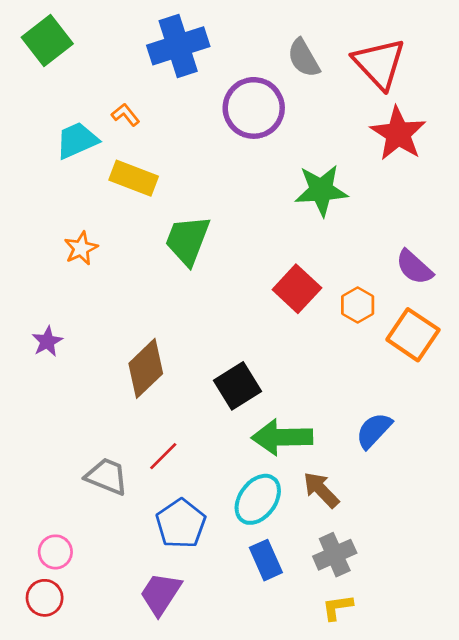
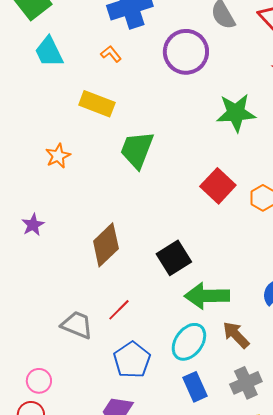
orange L-shape: (126, 115) -> (111, 54), moved
cyan trapezoid: (77, 140) -> (49, 52), moved, turned -92

